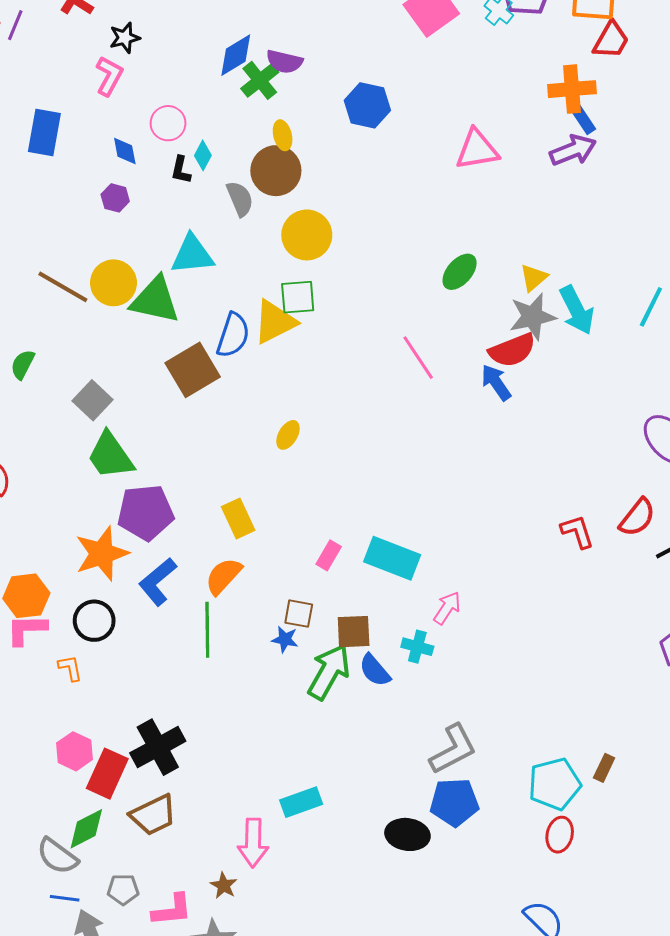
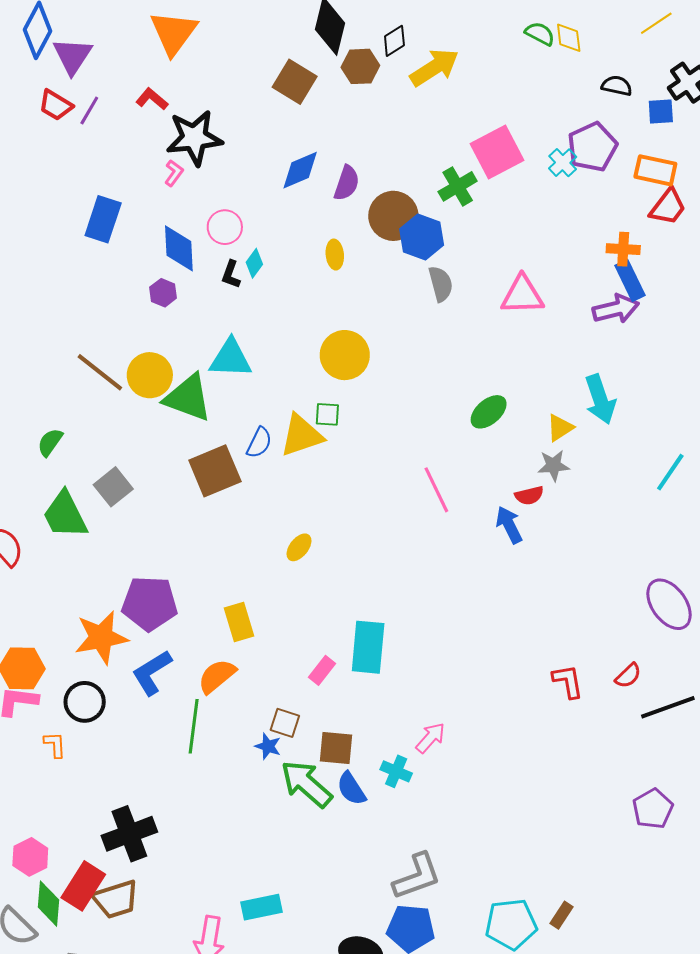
black star: (125, 38) -> (194, 138), size x1.8
purple semicircle: (284, 62) -> (347, 183), turned -93
pink L-shape: (109, 76) -> (174, 173), size x0.7
green cross: (260, 80) -> (458, 186), moved
orange cross: (572, 89) -> (623, 249), size x0.7
blue rectangle: (583, 120) -> (630, 280), size x1.4
blue diamond: (125, 151) -> (179, 248), size x1.6
brown circle: (276, 171) -> (393, 216), moved
gray semicircle: (240, 199) -> (441, 284), moved
green square: (298, 297) -> (327, 414), size x0.7
cyan arrow: (577, 310) -> (600, 399), moved
gray star: (532, 317) -> (553, 465), size x0.7
blue semicircle: (233, 335) -> (259, 443), size x0.7
red semicircle: (512, 350) -> (529, 496), size x0.6
green trapezoid: (110, 456) -> (65, 515), moved
red semicircle: (637, 517) -> (628, 676), size x0.7
cyan rectangle: (392, 558) -> (368, 647), moved, turned 66
green arrow: (329, 672) -> (307, 784), turned -86
pink hexagon: (74, 751) -> (30, 857), moved
red rectangle: (107, 774) -> (83, 886), moved
green diamond: (86, 829) -> (48, 904), turned -66

